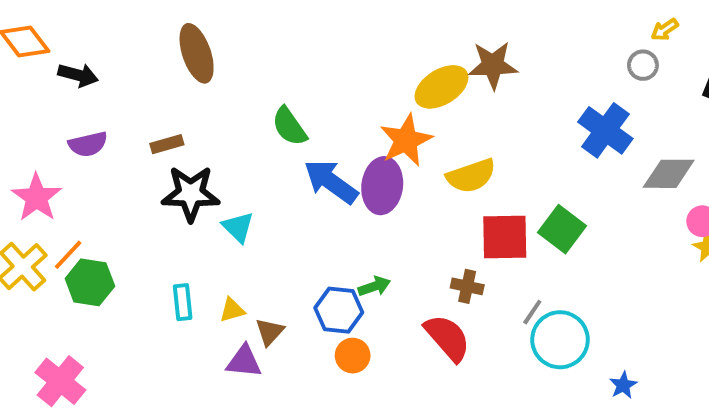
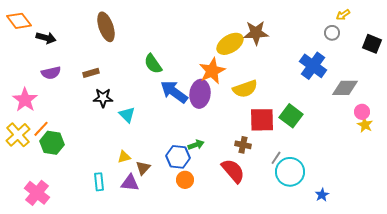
black star: (191, 194) -> (103, 98), size x0.7
cyan rectangle: (183, 302) -> (99, 182), moved

